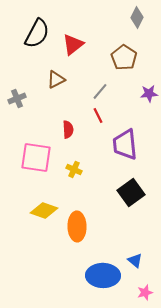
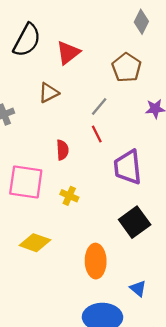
orange ellipse: (77, 226) -> (96, 261), moved
blue triangle: (135, 260) -> (138, 289), moved

